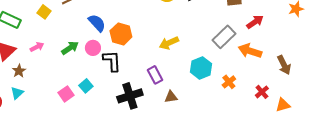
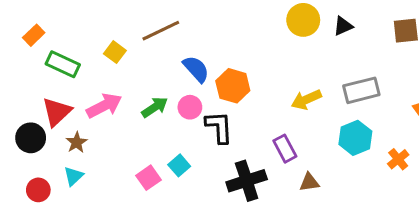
gray rectangle: (224, 37) -> (361, 90), moved, turned 30
pink arrow: (37, 47) -> (104, 106), size x1.6

